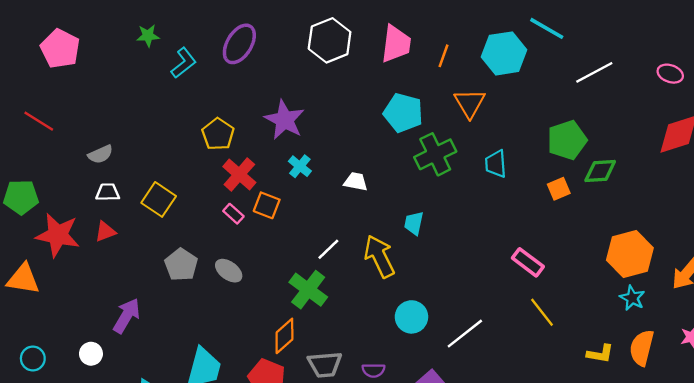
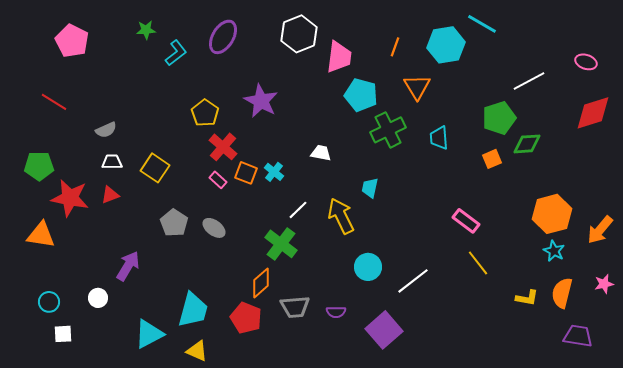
pink trapezoid: (396, 44) -> (339, 57), moved
white line: (594, 72) -> (529, 81), moved
cyan cross: (300, 166) -> (274, 172), moved

